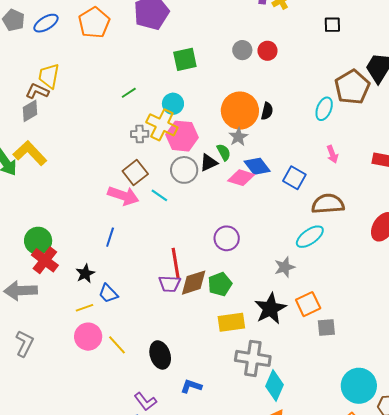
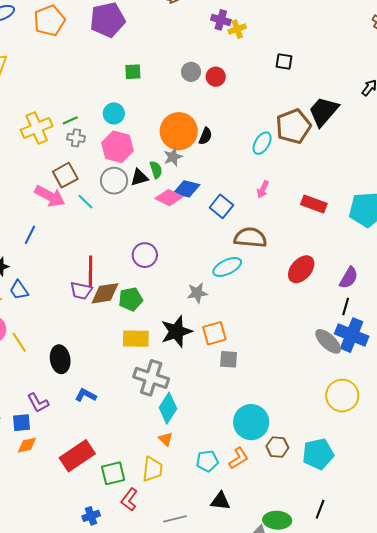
green square: (185, 59) -> (133, 72), size x0.7
green line: (129, 93) -> (70, 120), moved
yellow cross: (162, 125) -> (37, 128), moved, turned 32
pink arrow: (332, 154) -> (263, 189), turned 36
blue diamond: (257, 166) -> (187, 189), turned -48

